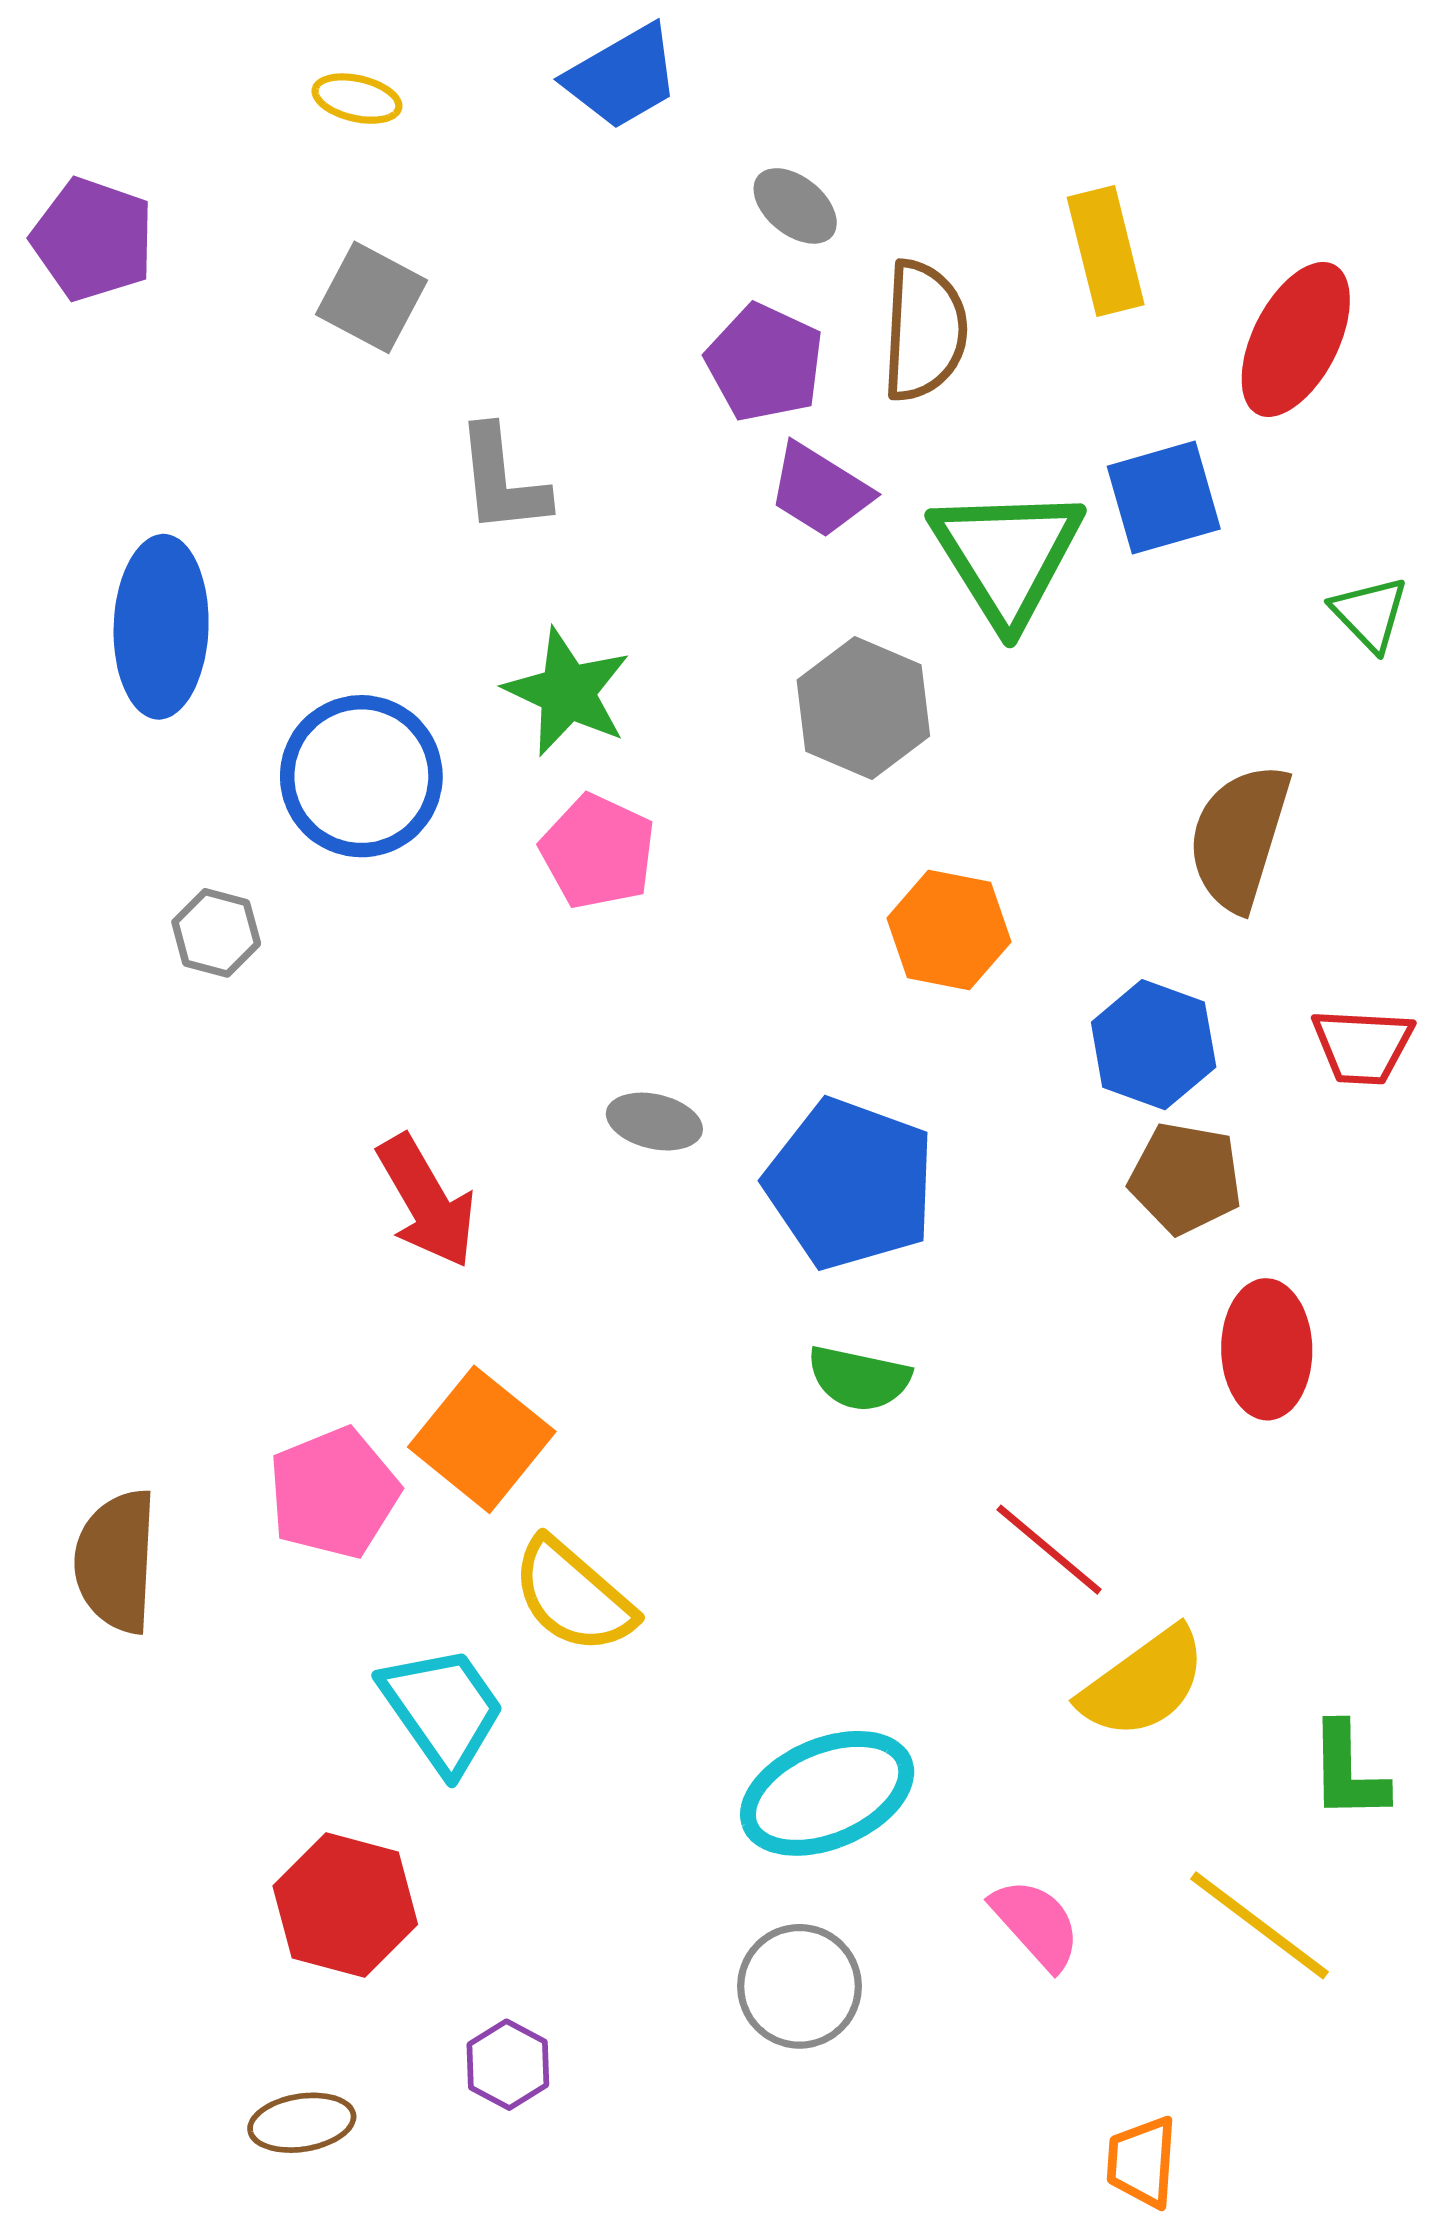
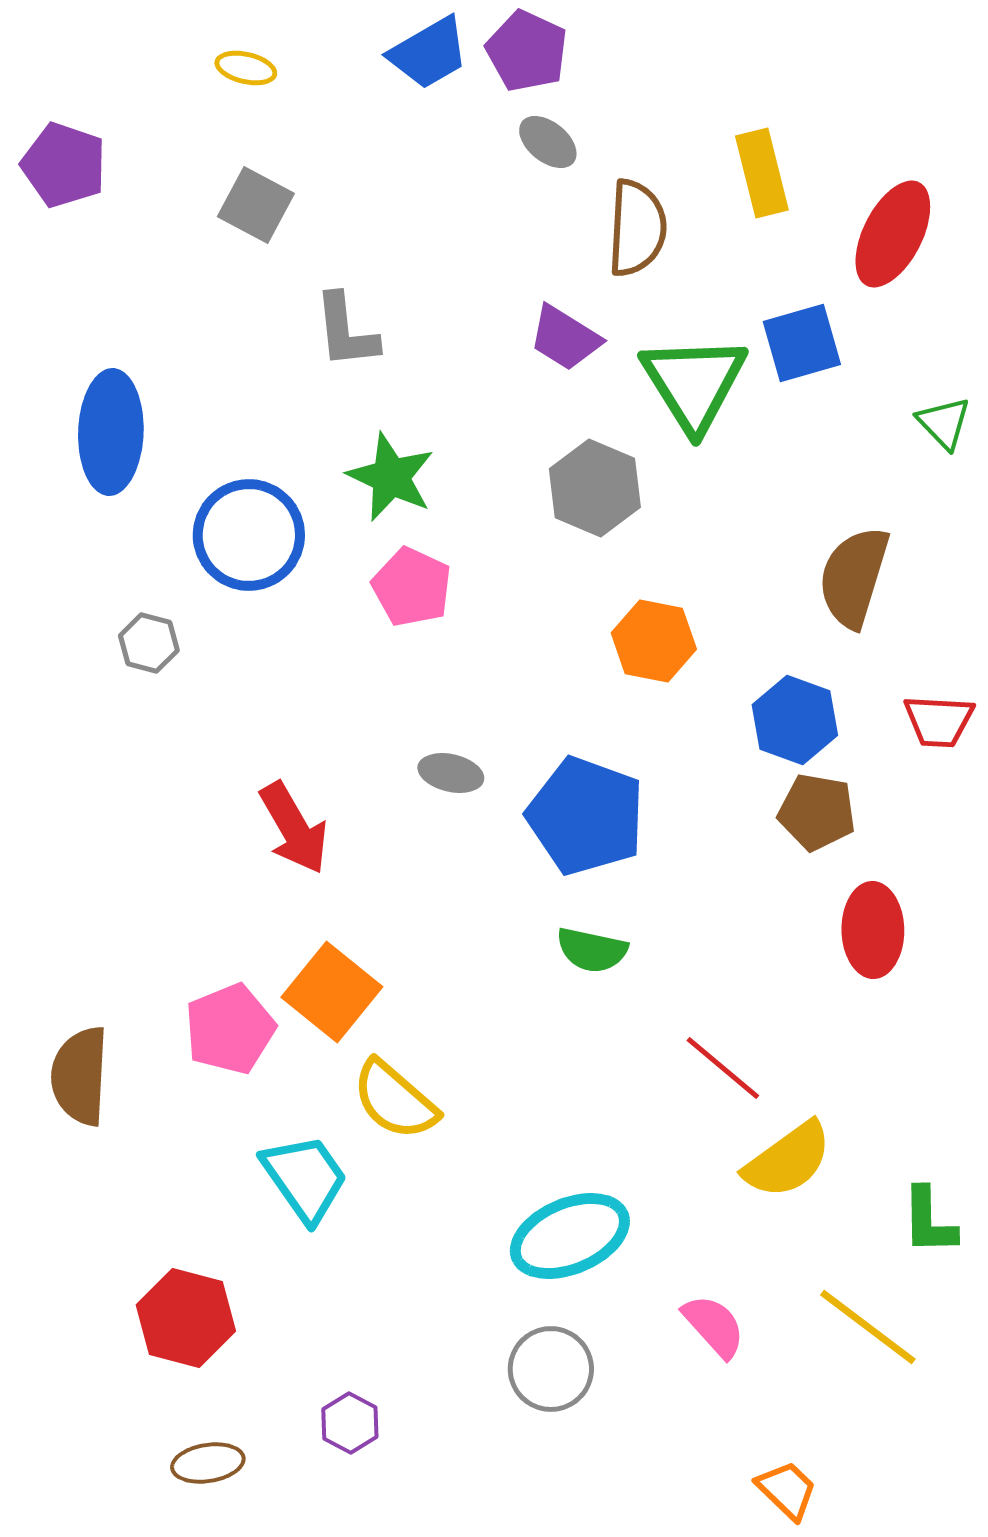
purple pentagon: (765, 363) -> (527, 51), moved
red hexagon: (345, 1905) -> (186, 1318), moved
orange trapezoid: (1142, 2162) -> (787, 1490), turned 130

